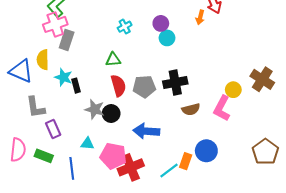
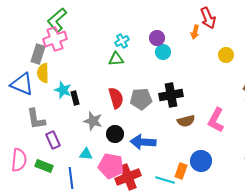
gray rectangle: (67, 40) -> (38, 54), moved
green triangle: (113, 60) -> (116, 59), moved
yellow circle: (233, 90) -> (226, 55), moved
black circle: (111, 114) -> (115, 134), moved
cyan line: (169, 170) -> (165, 180), turned 54

